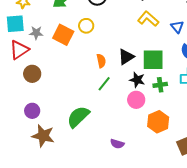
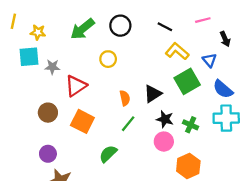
orange square: (63, 35) -> (82, 121), moved
red triangle: (19, 50) -> (76, 86), moved
green square: (153, 60) -> (187, 81), moved, turned -30
green cross: (160, 85) -> (191, 125), turned 32
green semicircle: (78, 117) -> (108, 154), moved, size x0.7

